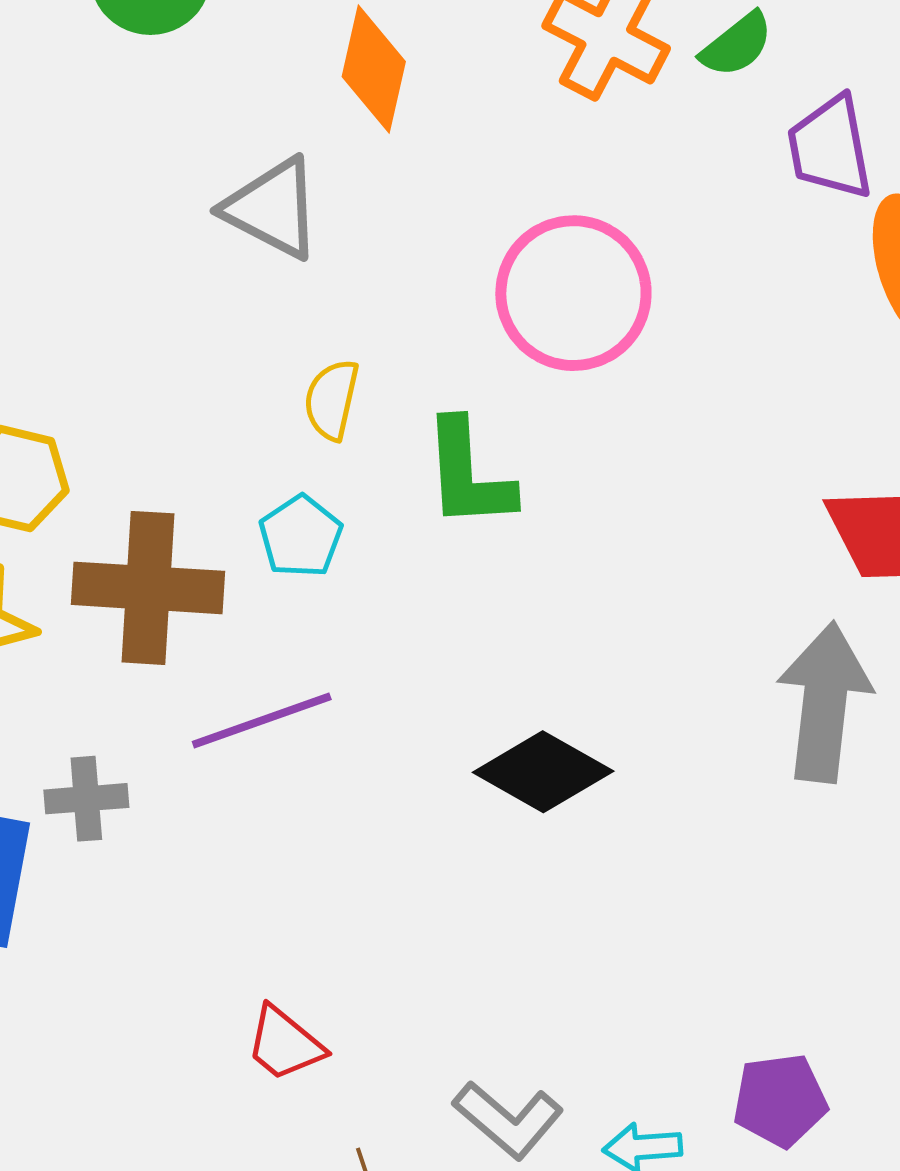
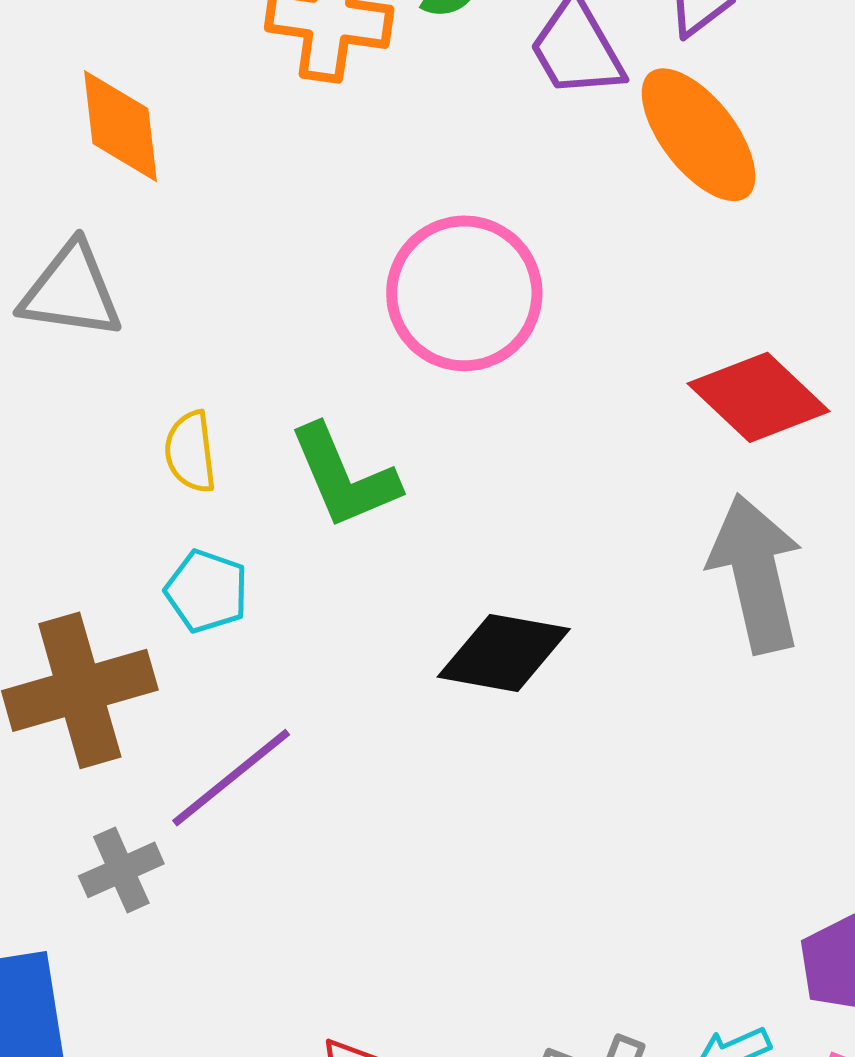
pink circle: (573, 293) -> (464, 293), moved
black diamond: (543, 772) -> (504, 653), moved
gray cross: (86, 799) -> (121, 870), moved

